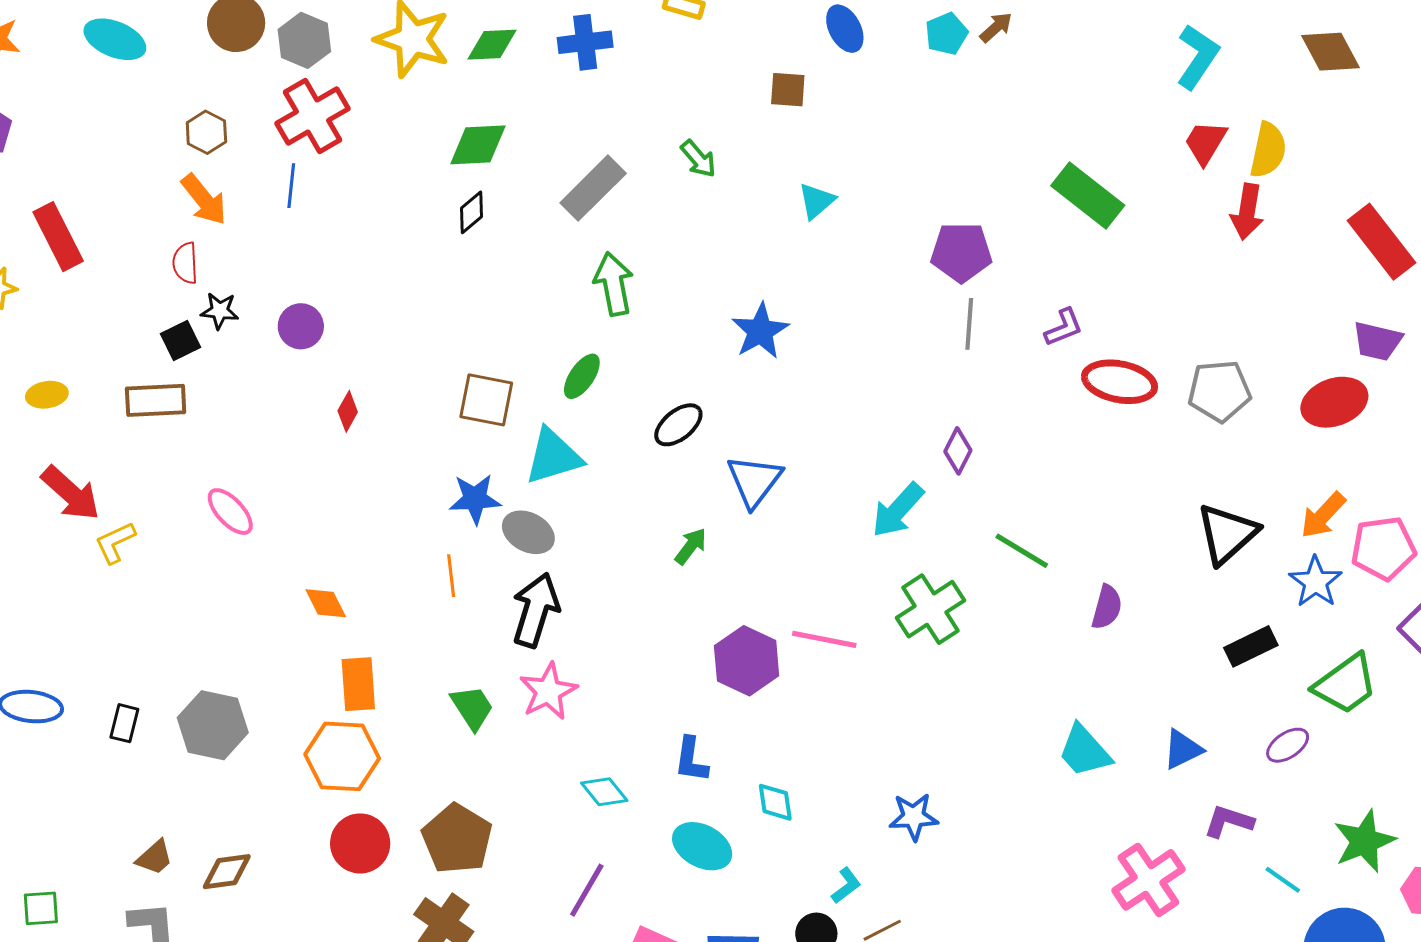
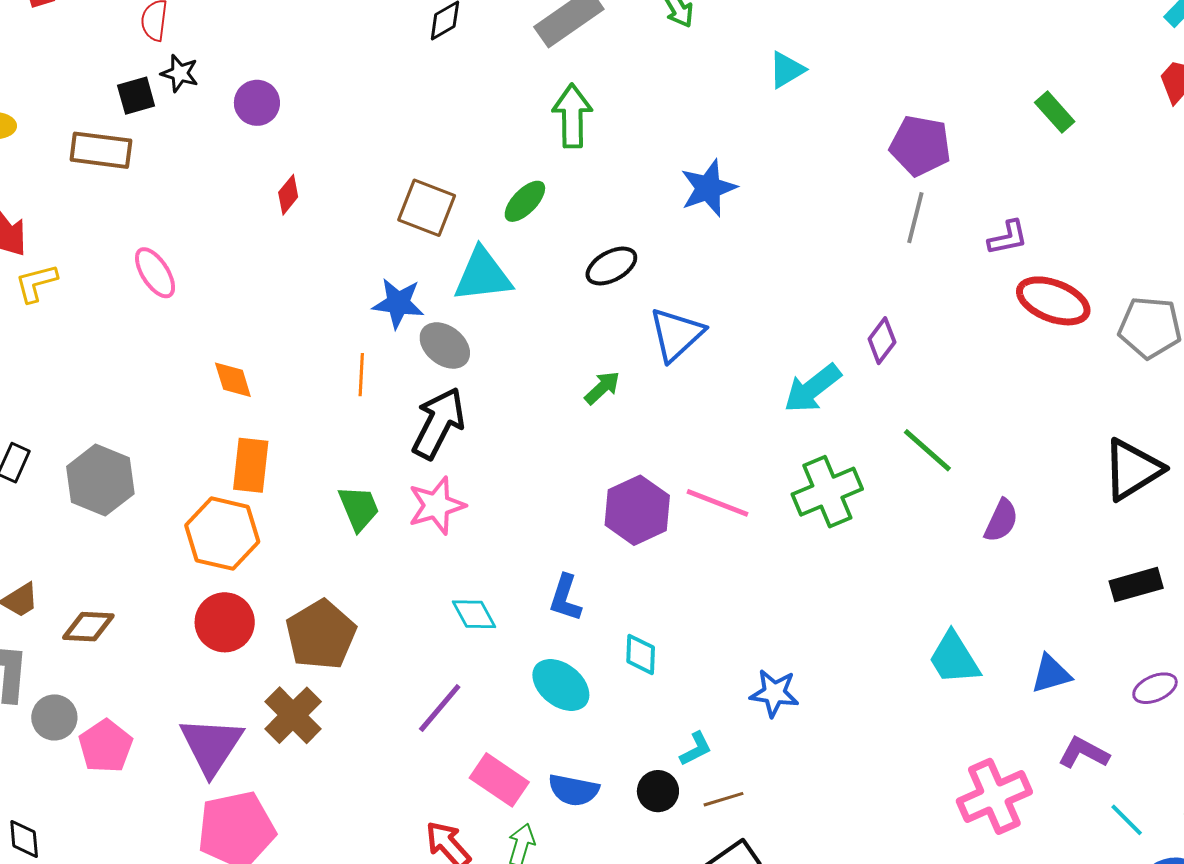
green rectangle: (1088, 195) -> (1055, 112), size x0.6

